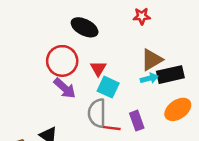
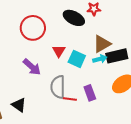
black ellipse: (85, 27) -> (74, 18), moved
red circle: (62, 61) -> (33, 28), moved
cyan square: (108, 87) -> (77, 59), moved

